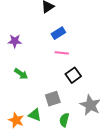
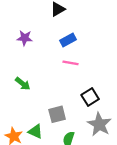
purple star: (15, 41) -> (25, 38), moved
black square: (73, 75) -> (90, 97), moved

